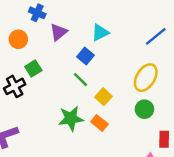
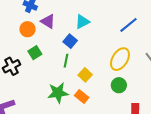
purple triangle: (59, 32) -> (48, 21), turned -49
orange circle: (18, 39) -> (28, 29), moved
green square: (33, 69) -> (35, 53), moved
green line: (81, 80) -> (66, 61), turned 56

